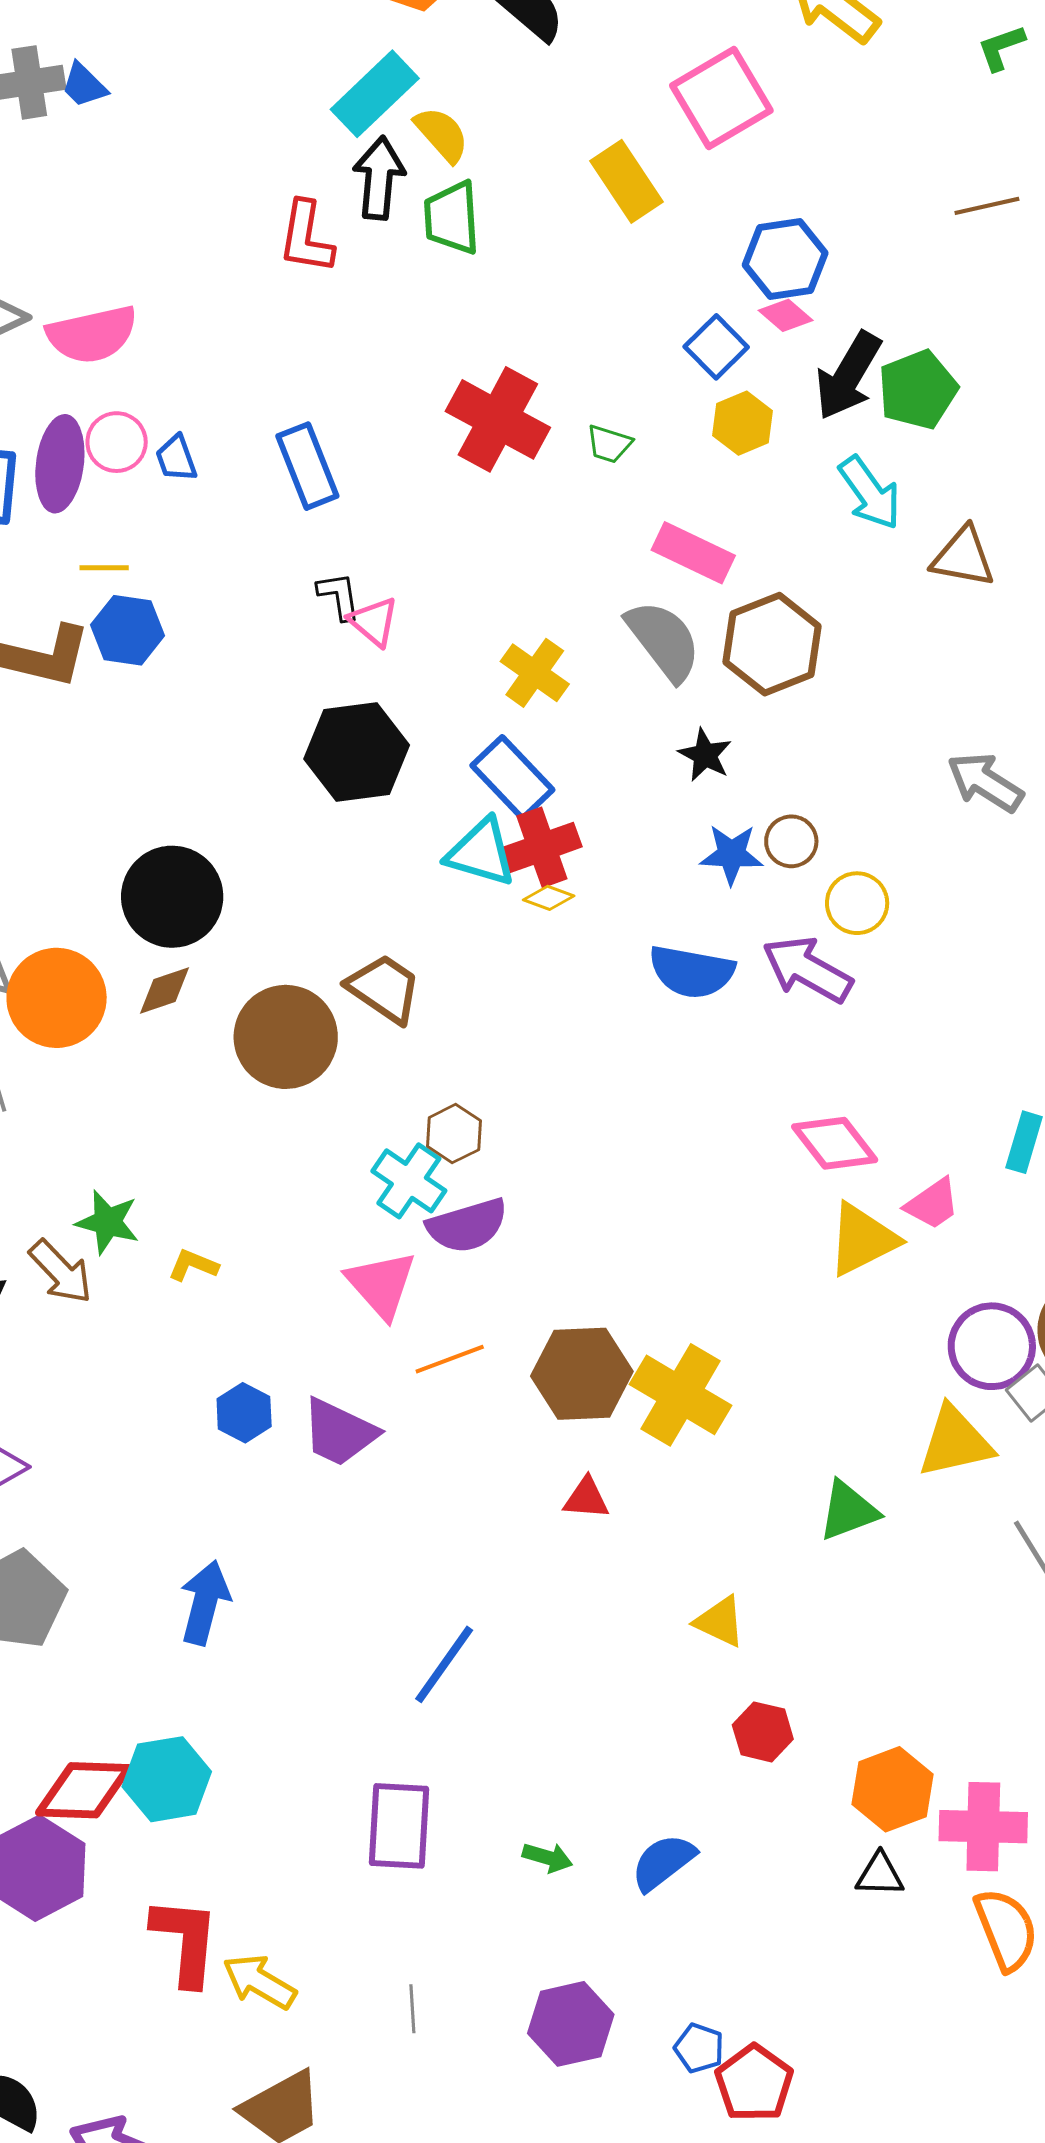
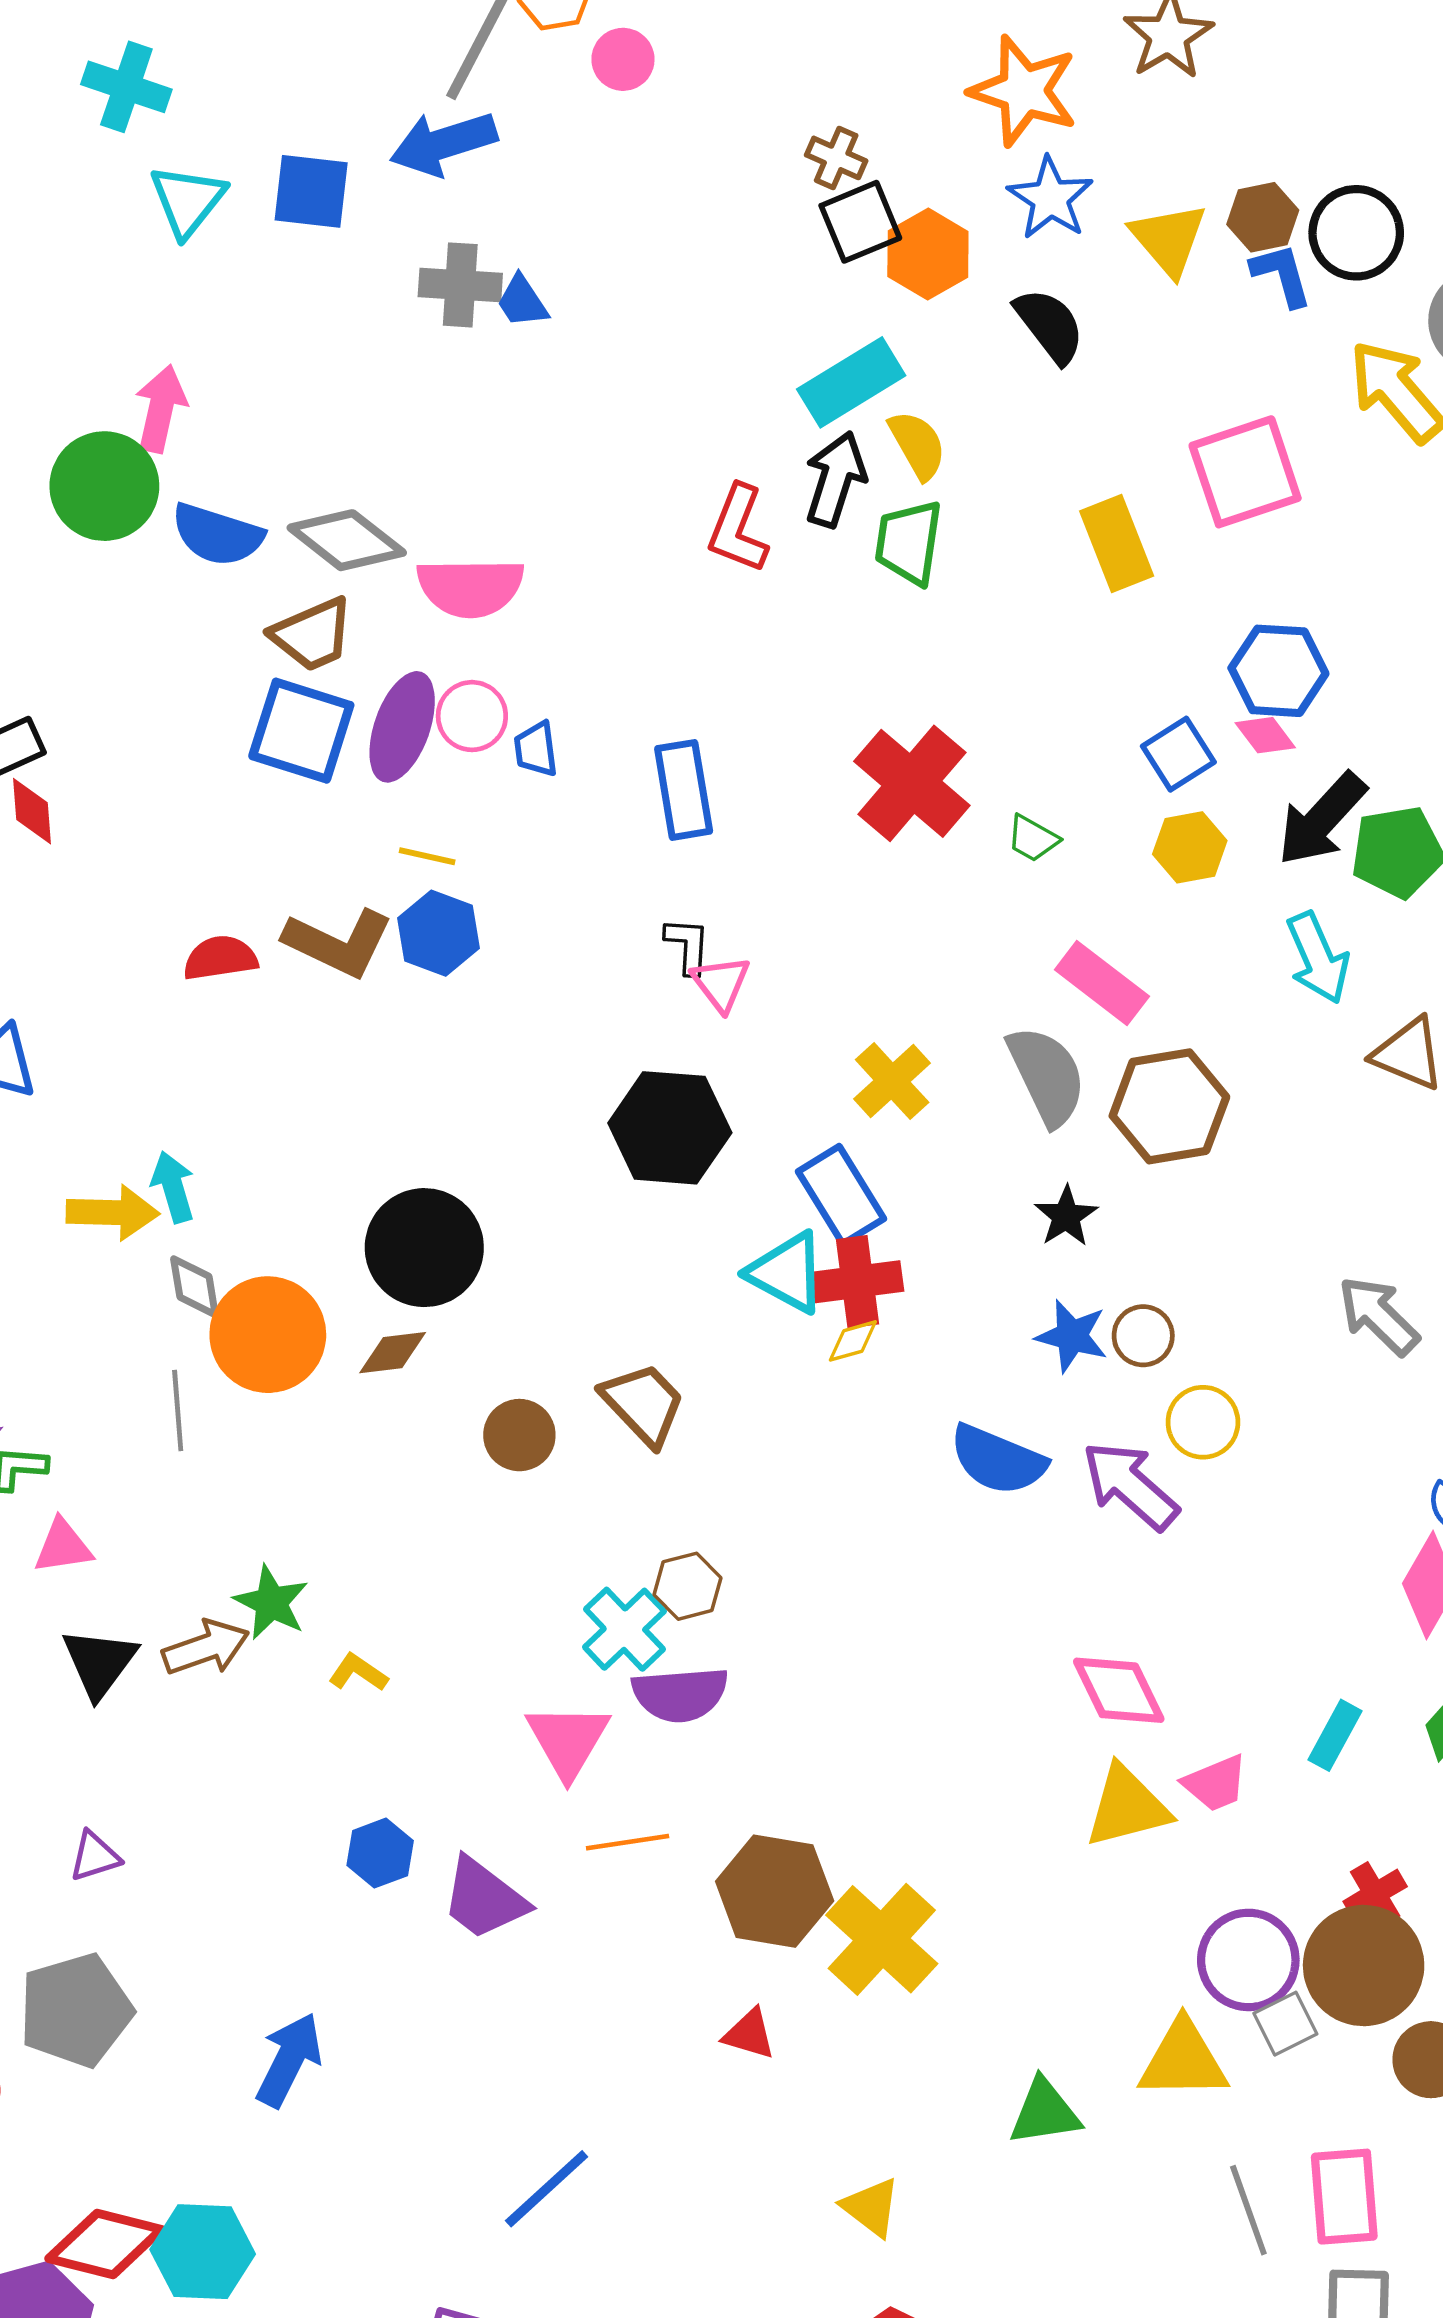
yellow diamond: (549, 898) -> (853, 1341), turned -48
brown circle: (286, 1037) -> (519, 1435), size x0.6
brown arrow: (61, 1272) -> (206, 1648), turned -78

